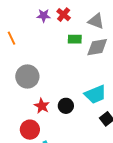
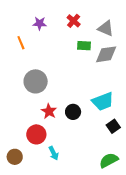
purple star: (44, 16) -> (40, 23), moved

